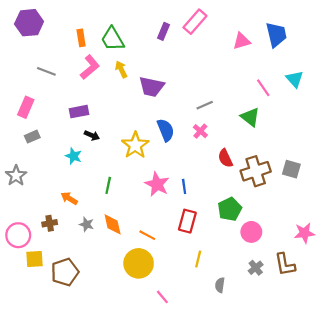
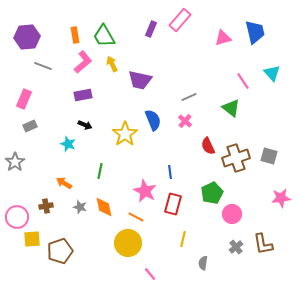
purple hexagon: (29, 23) -> (27, 37), moved
purple rectangle: (79, 112) -> (83, 95), moved
pink star: (157, 184) -> (145, 191), moved
pink star: (304, 233) -> (281, 198), moved

